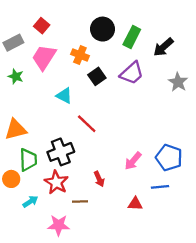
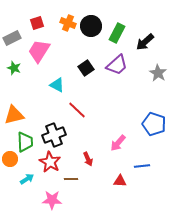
red square: (42, 26) -> (37, 23), turned 32
orange cross: (80, 55) -> (68, 23), moved
blue pentagon: (169, 158) -> (154, 124), moved

